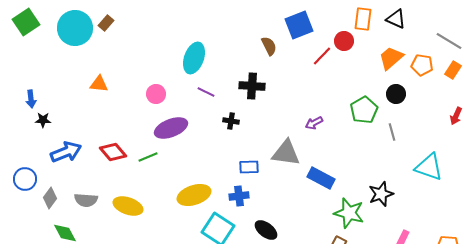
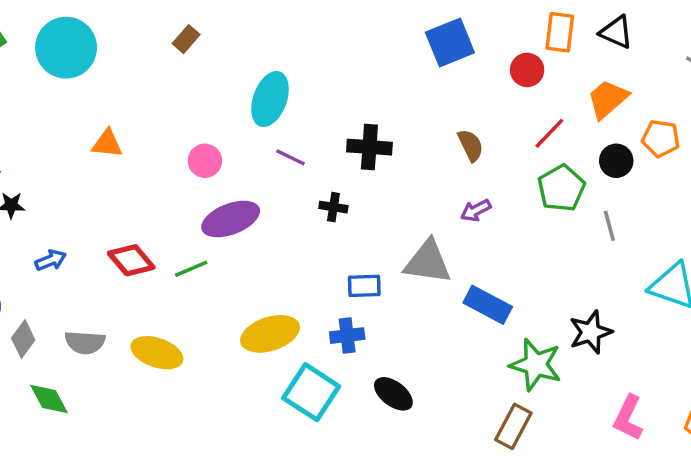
brown rectangle: (106, 23) -> (186, 39), moved
brown semicircle: (269, 46) -> (471, 145), moved
red line: (322, 56) -> (549, 133), moved
orange pentagon: (422, 65) -> (661, 138), moved
blue arrow: (66, 152) -> (51, 260), size x0.6

